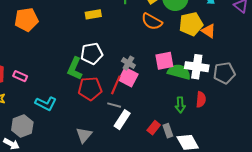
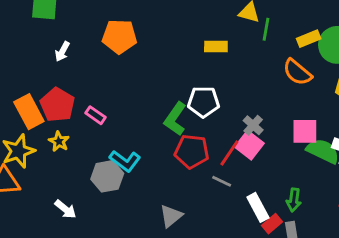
green arrow: (180, 105) -> (294, 200), moved
white rectangle: (122, 120) -> (258, 207), moved, turned -72
gray hexagon: (22, 126) -> (107, 176), moved

